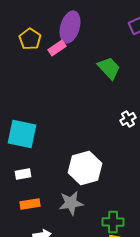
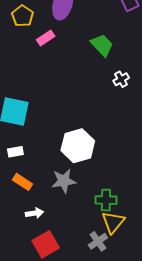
pink rectangle: (57, 48) -> (46, 38), moved
white cross: (128, 119) -> (121, 79), moved
orange rectangle: (30, 204) -> (22, 182), turned 42

